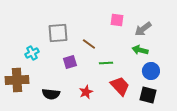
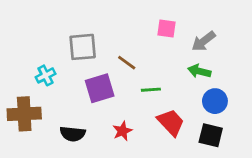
purple square: (70, 62) -> (100, 88), size x1.5

